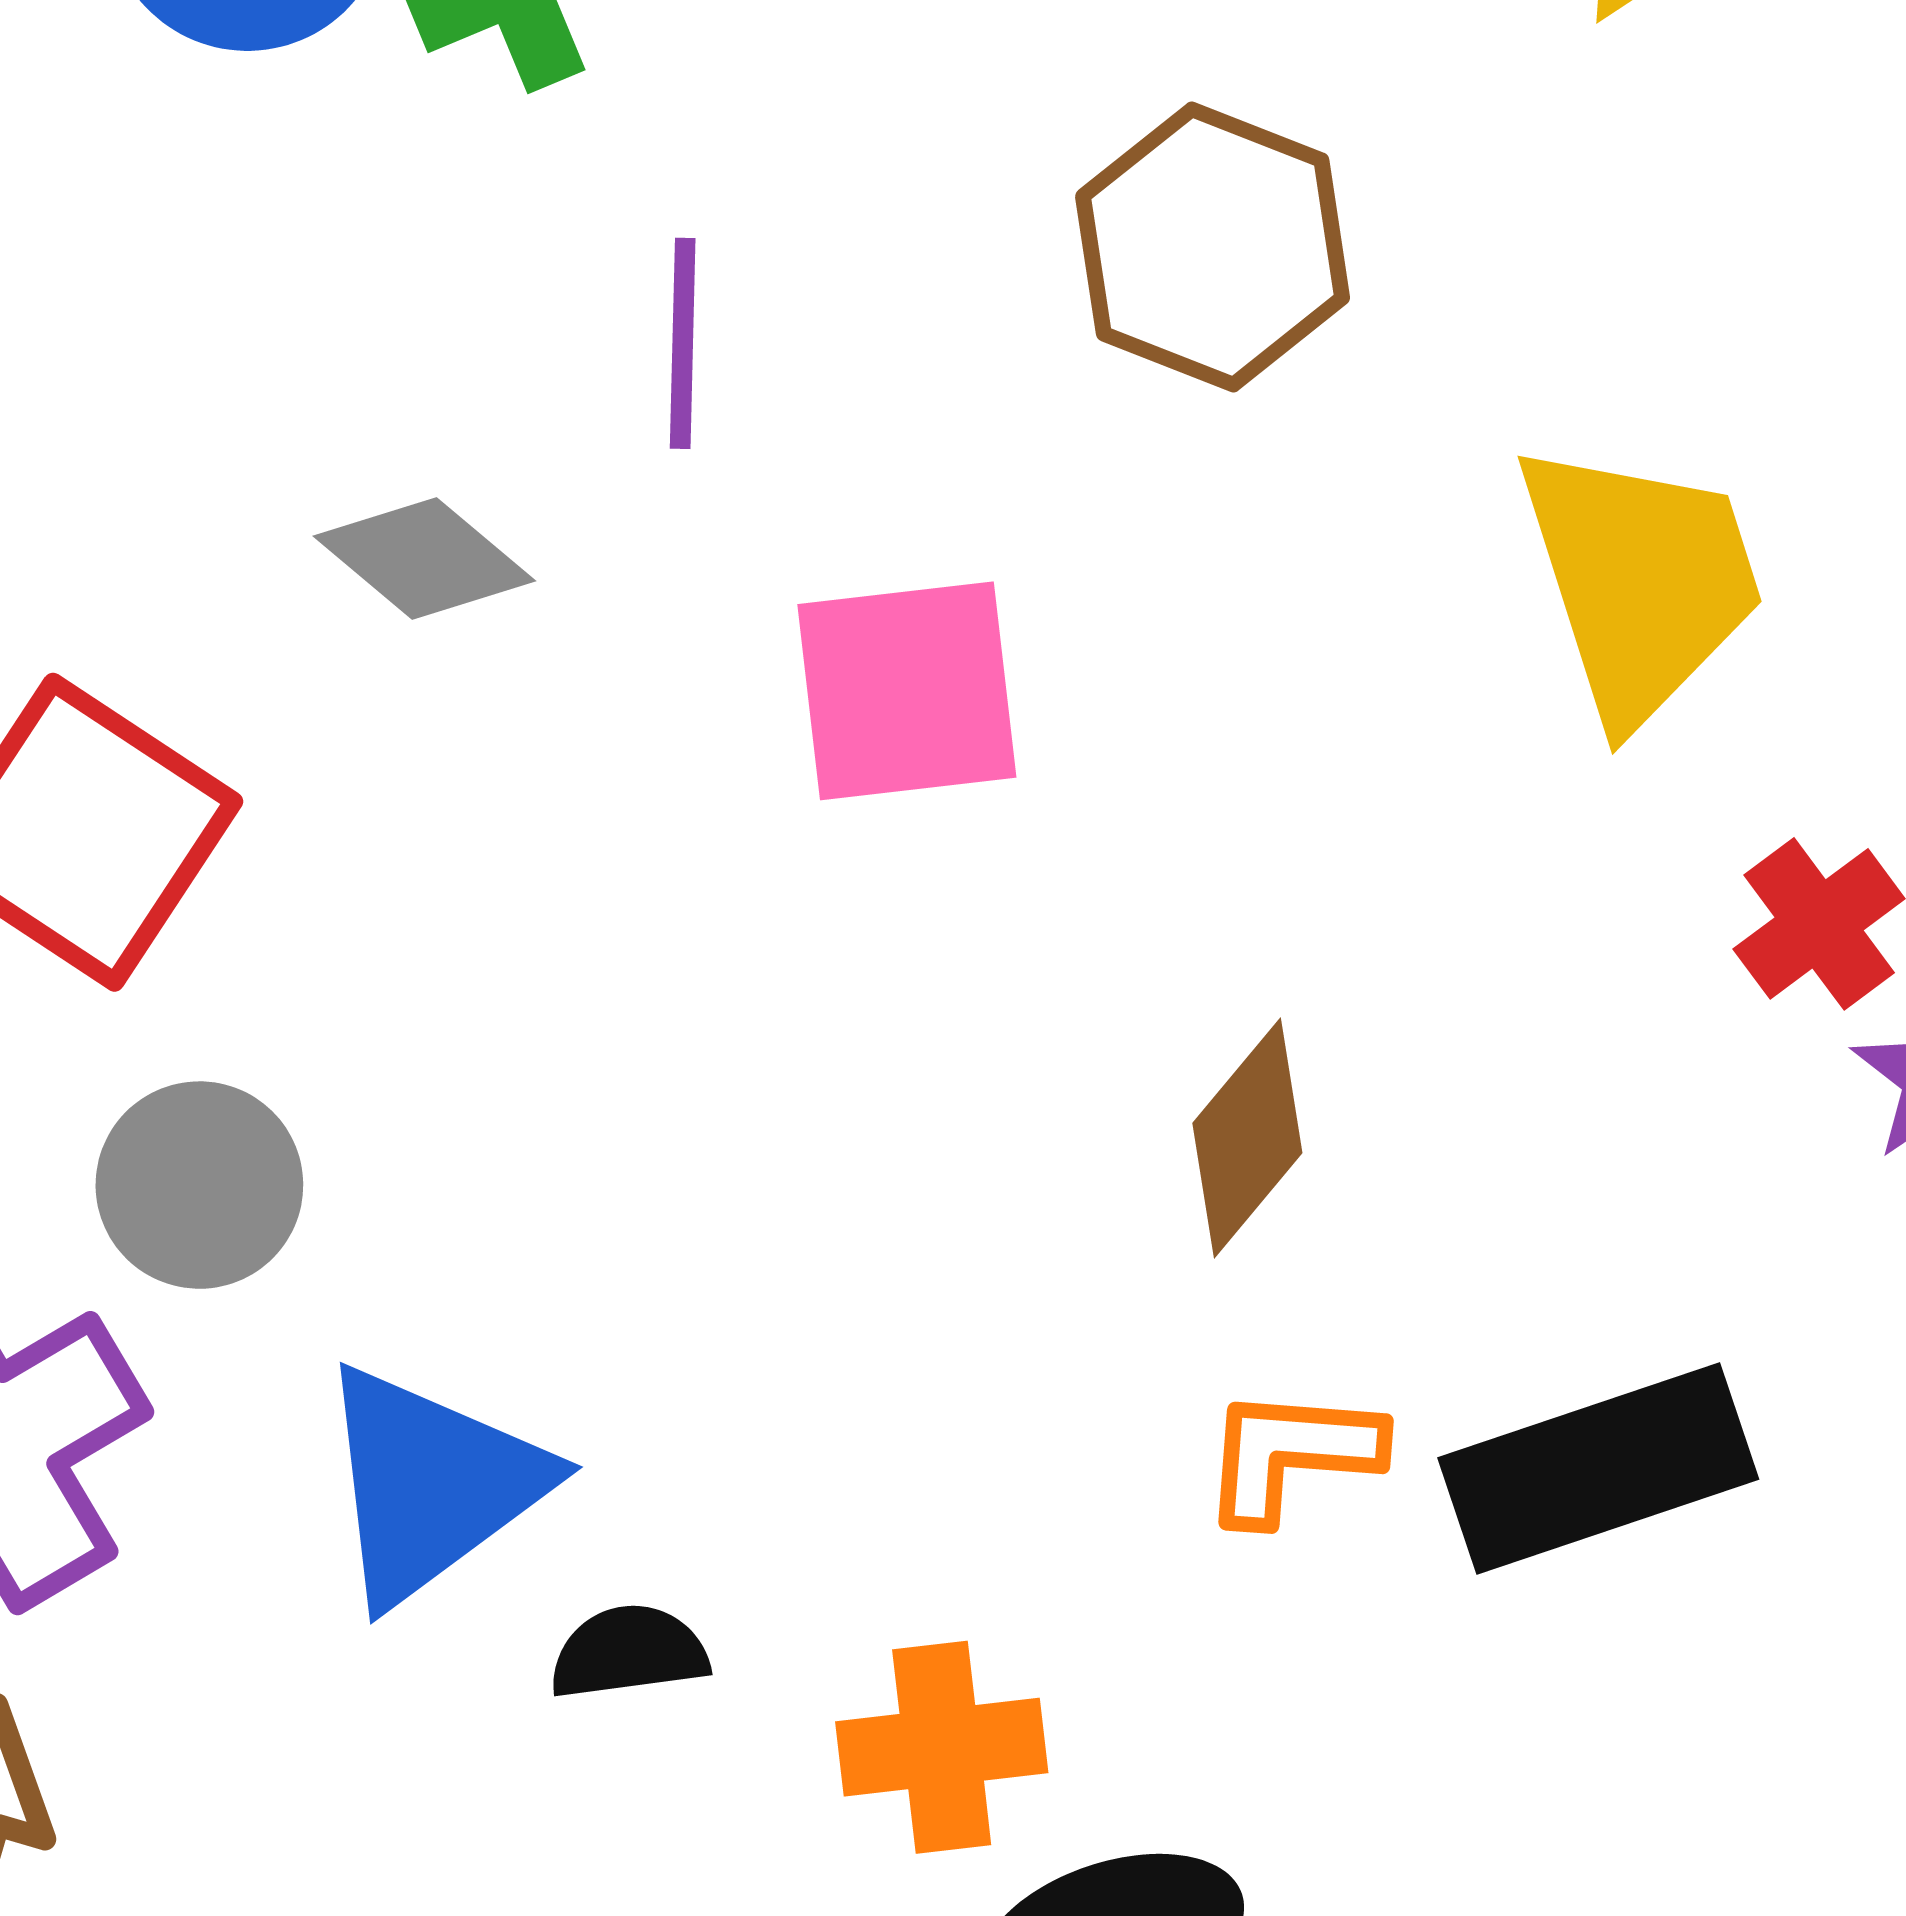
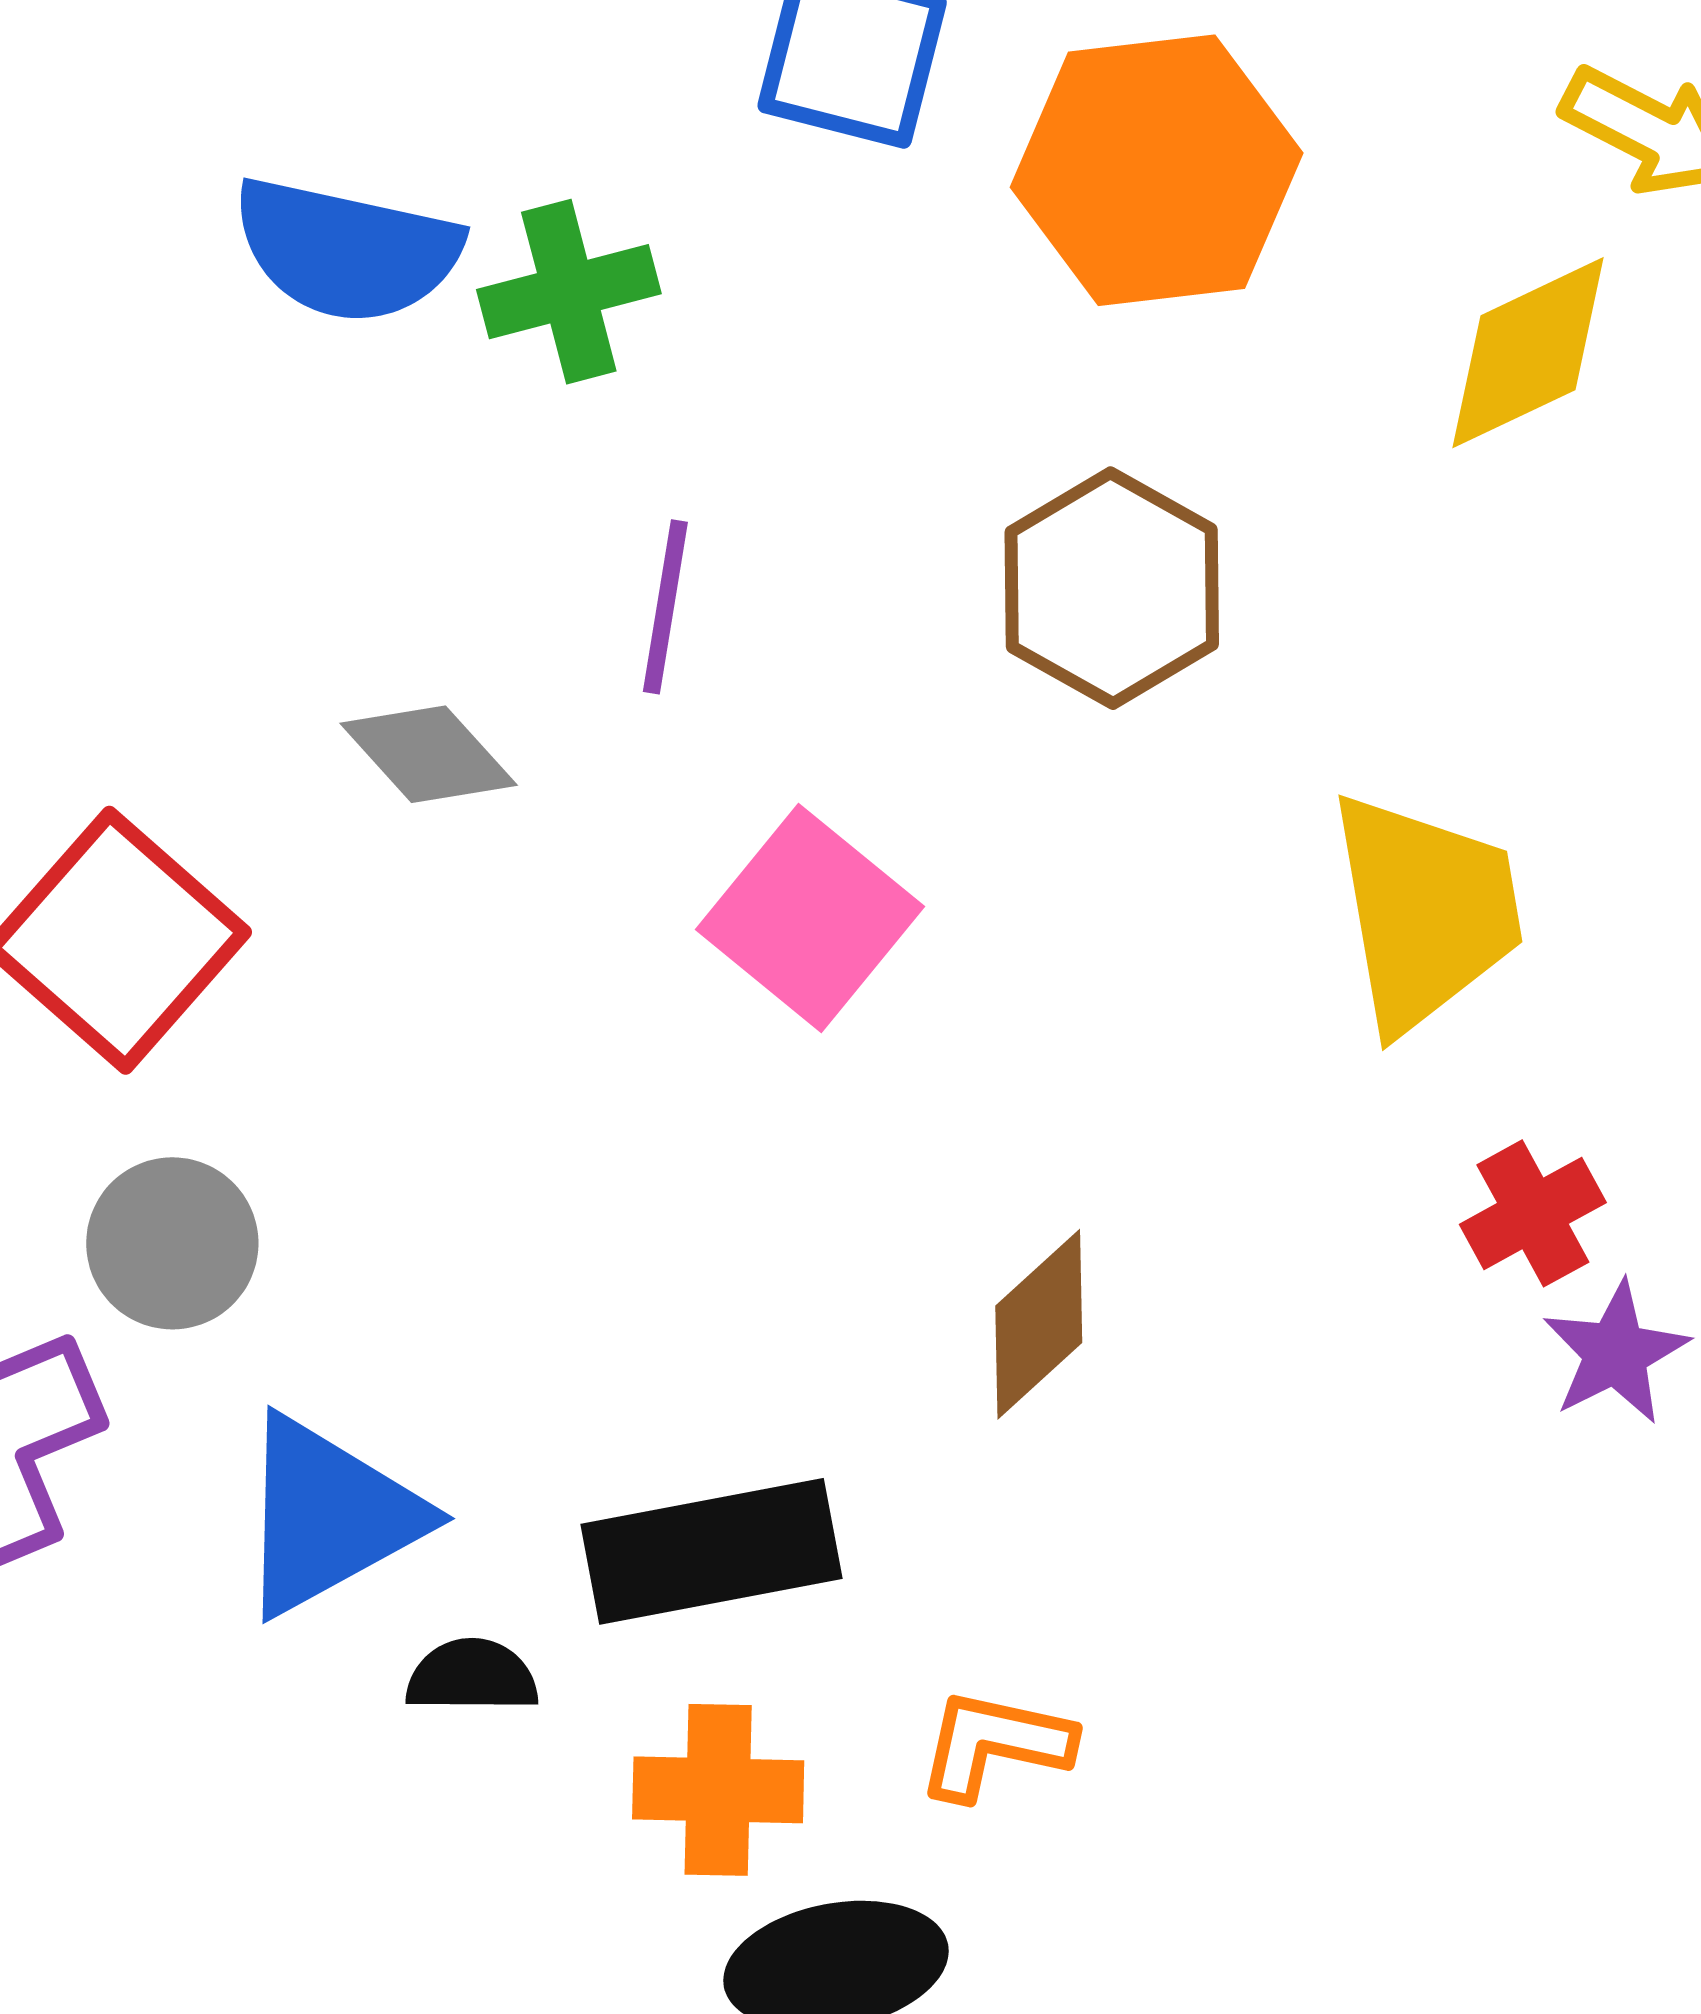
pink square: (907, 691) -> (810, 918), turned 38
orange L-shape: (1291, 1454) -> (995, 1744), moved
black rectangle: (1598, 1468) -> (711, 1551), moved

